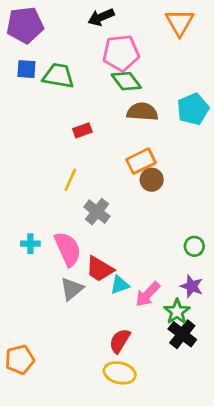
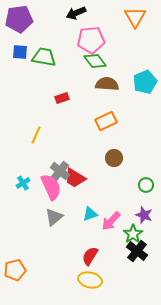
yellow line: (70, 180) -> (36, 135), moved
brown circle: (152, 180) -> (114, 158), moved
gray cross: (97, 212) -> (60, 171), moved
cyan cross: (30, 244) -> (23, 183), turned -32
red trapezoid: (100, 269) -> (75, 178), moved

